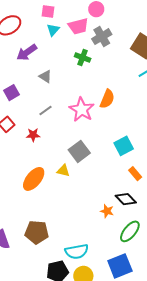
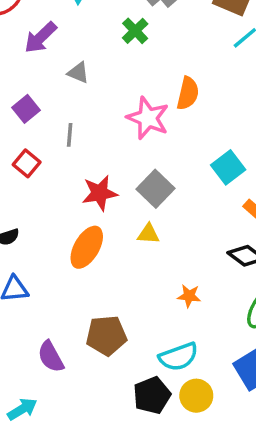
green cross: (83, 57) -> (135, 31), turned 35
gray line: (46, 111) -> (70, 135), moved, turned -40
red star: (33, 135) -> (100, 193), moved, size x1.5
yellow triangle: (63, 171) -> (148, 234), moved
orange star: (107, 211) -> (189, 296), moved

